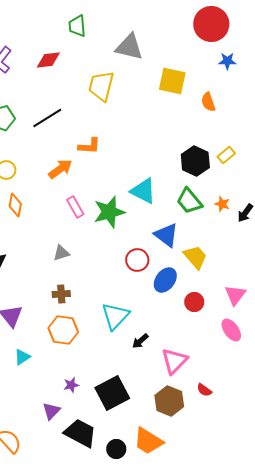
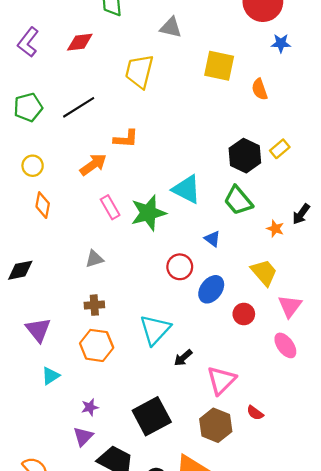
gray triangle: (129, 47) -> (171, 28), size x0.7
orange star: (222, 204) -> (275, 229), moved
blue triangle: (166, 235) -> (212, 239), size x0.6
yellow trapezoid: (195, 257) -> (264, 272), moved
purple star: (71, 385) -> (90, 407), moved

